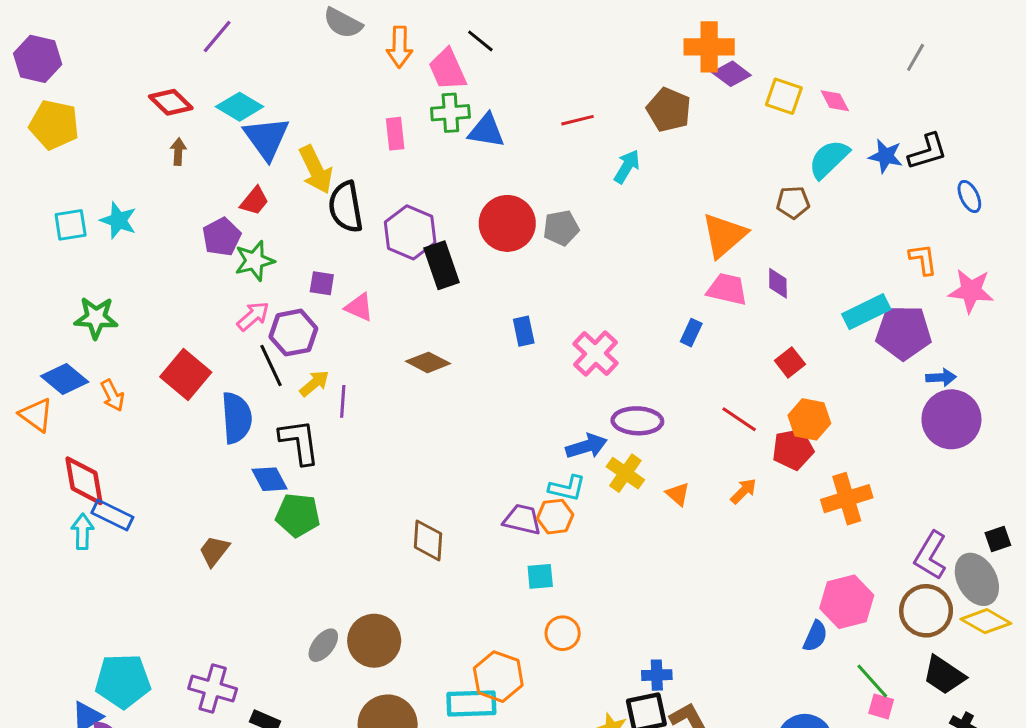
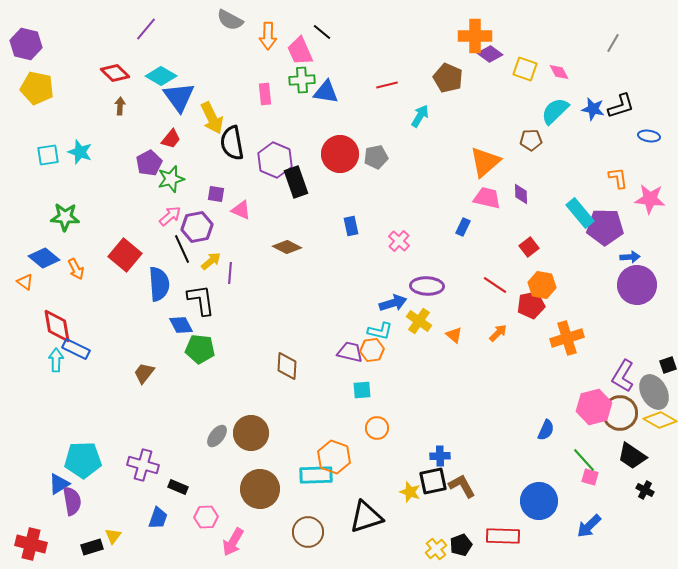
blue ellipse: (969, 196) -> (649, 136), turned -55
cyan rectangle: (866, 312) -> (580, 213), turned 76
pink cross: (595, 354) -> (399, 241), size x0.7
orange triangle: (36, 415) -> (25, 282), size x0.7
pink hexagon: (847, 602) -> (594, 407), moved

